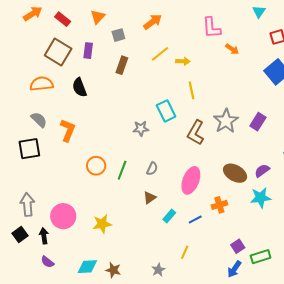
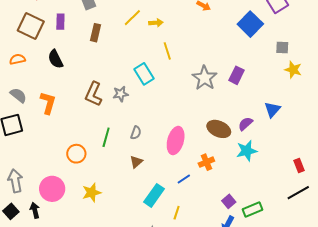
orange semicircle: (42, 84) -> (17, 59), size x0.7
brown L-shape: (196, 132) -> (94, 94), moved
orange circle: (96, 166) -> (76, 154), moved
cyan rectangle: (169, 216) -> (154, 195), moved, size x1.6

